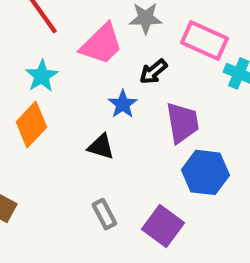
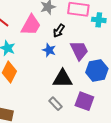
black triangle: (101, 147) -> (63, 79), moved, size x1.5

